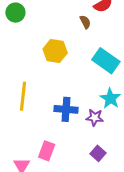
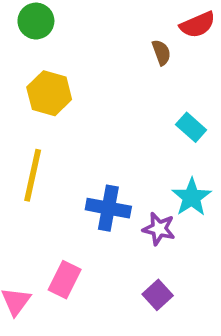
yellow hexagon: (55, 51) -> (49, 93), moved
cyan rectangle: (106, 61) -> (191, 127), size x0.6

